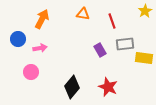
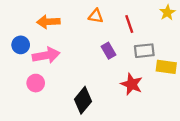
orange arrow: (42, 19) -> (48, 22), turned -120
pink arrow: (40, 48) -> (46, 55), size x1.6
purple rectangle: (100, 50) -> (108, 51), moved
red star: (108, 87) -> (132, 84), moved

